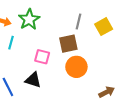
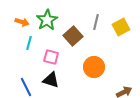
brown square: (68, 44) -> (73, 36), moved, turned -30
pink square: (42, 57) -> (51, 57), moved

